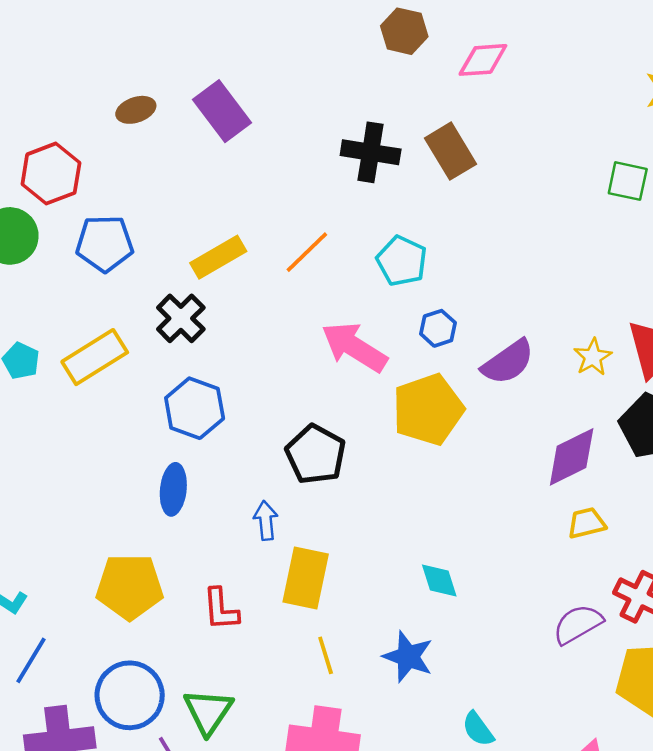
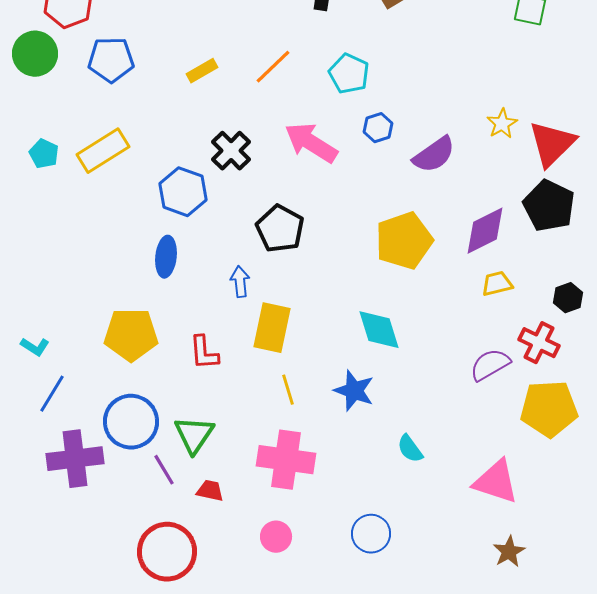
yellow rectangle: (218, 257) -> (202, 71), size x0.7
black cross: (181, 318) -> (231, 151), moved
yellow star: (593, 357) -> (502, 124), moved
yellow pentagon: (428, 409) -> (404, 241), moved
cyan diamond: (439, 580) -> (379, 330), size x1.4

